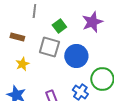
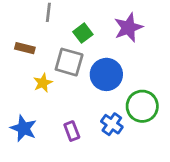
yellow star: (22, 64) -> (43, 83), moved

